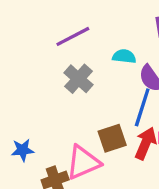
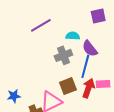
gray cross: (78, 79) -> (63, 55), moved, turned 30

